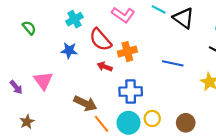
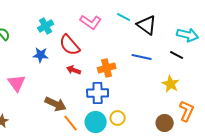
orange cross: (127, 52) -> (107, 68), moved
blue line: (173, 63) -> (142, 57), moved
brown circle: (186, 123) -> (165, 123), moved

